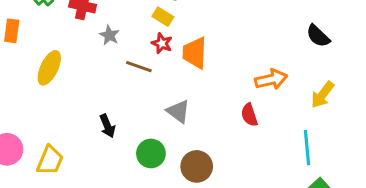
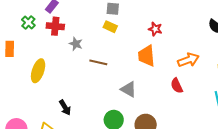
red star: (162, 43) -> (155, 29), moved
orange trapezoid: (195, 53) -> (146, 56), moved
black arrow: (107, 126) -> (65, 108), moved

